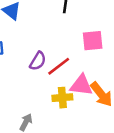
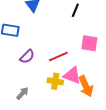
purple semicircle: (38, 61) -> (27, 57), moved

